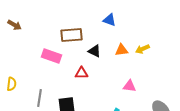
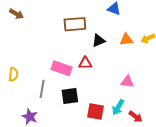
black triangle: (94, 51) -> (99, 41), turned -48
pink rectangle: (52, 56) -> (62, 68), moved
pink triangle: (130, 86) -> (127, 82), moved

